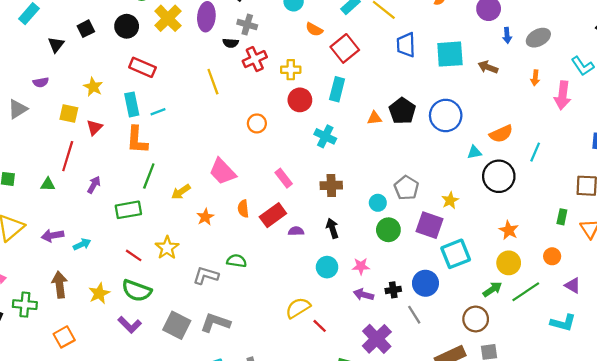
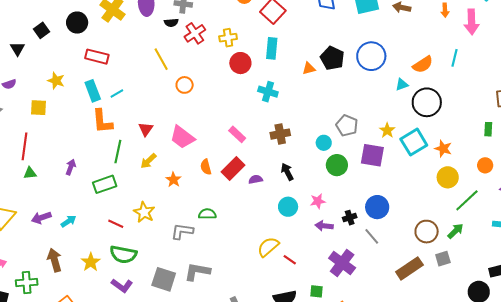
orange circle: (257, 123) -> (185, 85), moved
red triangle: (94, 127) -> (146, 129), moved
cyan line: (535, 152) -> (454, 58), moved
red line: (68, 156) -> (25, 146), moved
cyan square: (456, 254) -> (414, 142), moved
green arrow: (492, 289) -> (456, 231), moved

